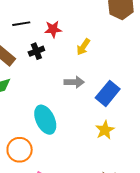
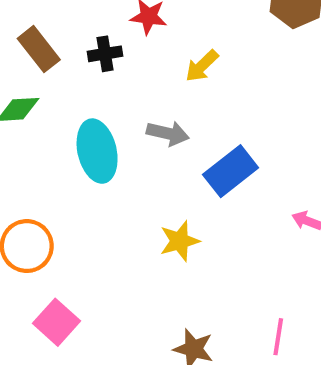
cyan ellipse: (45, 120) -> (97, 151), moved
yellow star: (105, 130) -> (180, 241), moved

